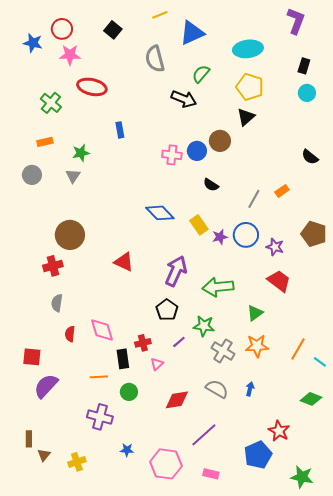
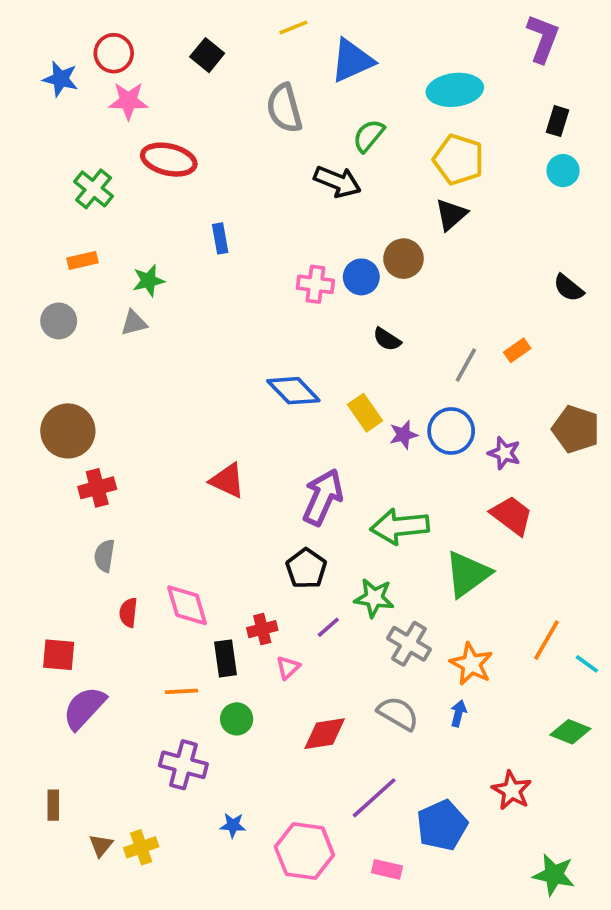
gray triangle: (73, 176) -> (134, 323), turned 42
brown circle: (70, 235) -> (68, 431), moved
green triangle: (255, 313) -> (468, 574), size x1.6
orange star: (257, 346) -> (471, 664), moved, turned 30
brown triangle: (44, 455) -> (101, 845), moved
blue pentagon: (258, 455) -> (442, 825), moved

